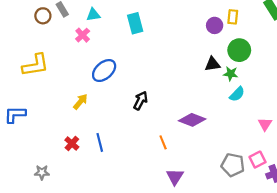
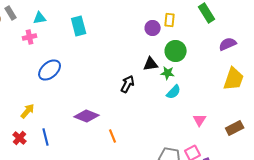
pink cross: (83, 35) -> (30, 37), turned 32
black arrow: (141, 101) -> (128, 84), moved
yellow arrow: (80, 102) -> (28, 111), moved
purple diamond: (192, 120) -> (87, 116), moved
orange line: (163, 142) -> (113, 136), moved

